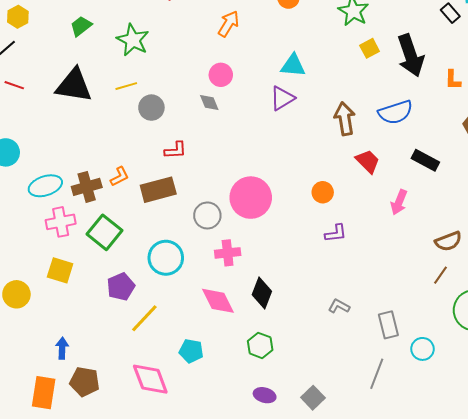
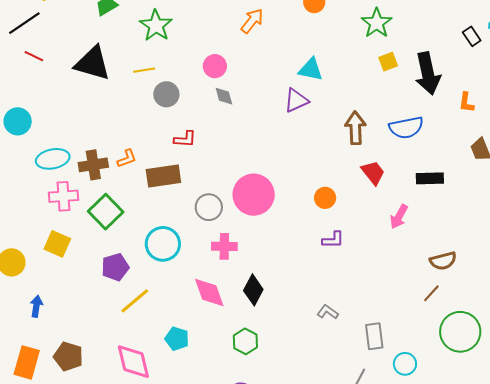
pink circle: (221, 75) -> (215, 66), moved
black rectangle: (425, 160) -> (430, 178), turned -36
blue arrow: (62, 348) -> (36, 306), moved

